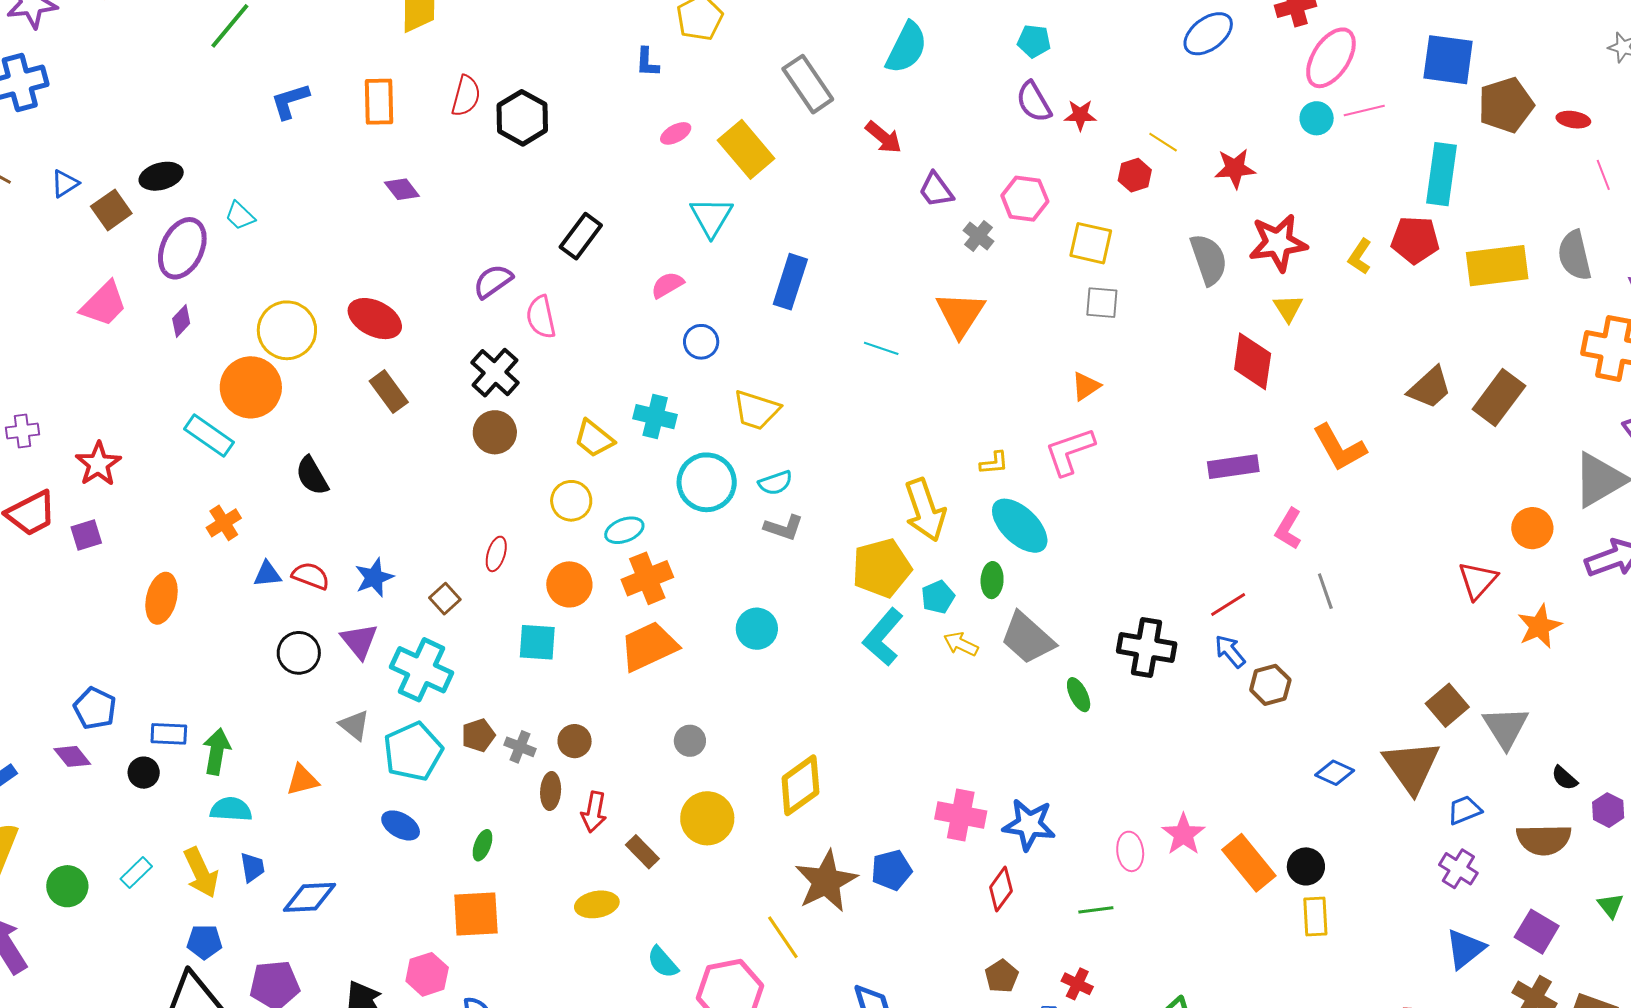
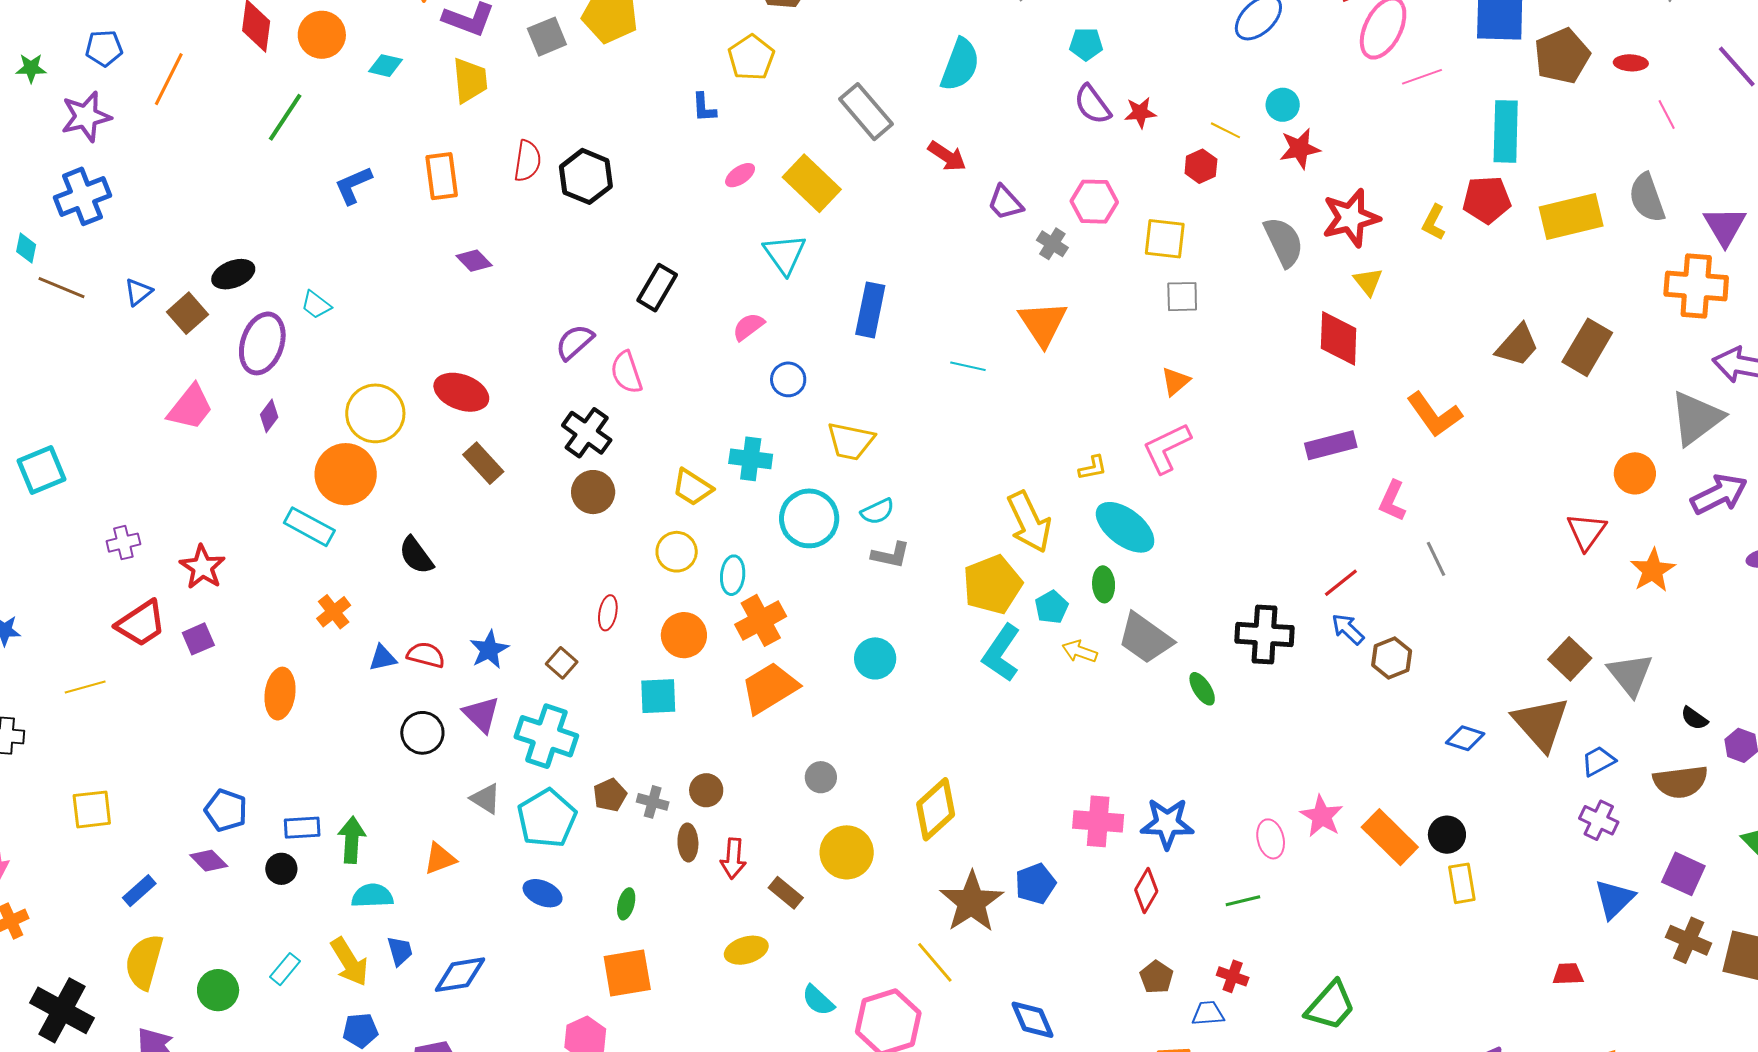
cyan circle: (1317, 118) -> (1283, 105), moved
cyan ellipse: (624, 530) -> (733, 575), turned -57

